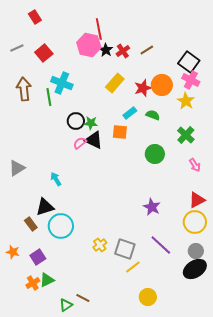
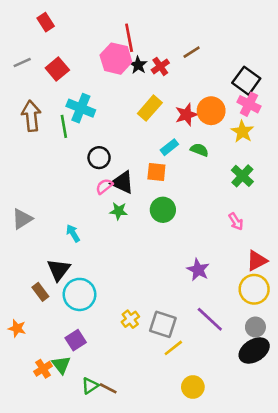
brown line: (147, 50) -> (192, 52), moved
green star: (91, 123) -> (119, 211), moved
green circle: (155, 154) -> (163, 210), moved
pink arrow: (195, 165) -> (236, 221), moved
black triangle: (45, 207) -> (59, 270), turned -36
purple square: (38, 257) -> (76, 340), moved
green triangle: (47, 280) -> (61, 365), turned -42
green triangle: (66, 305) -> (90, 386), moved

